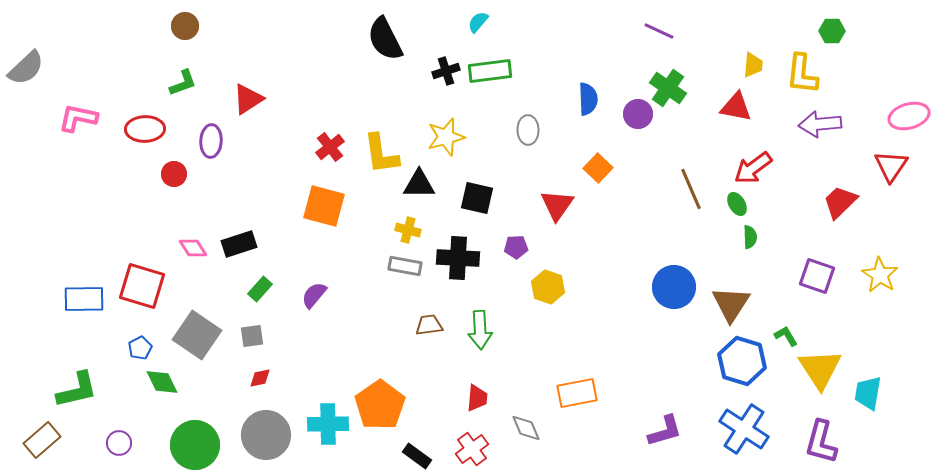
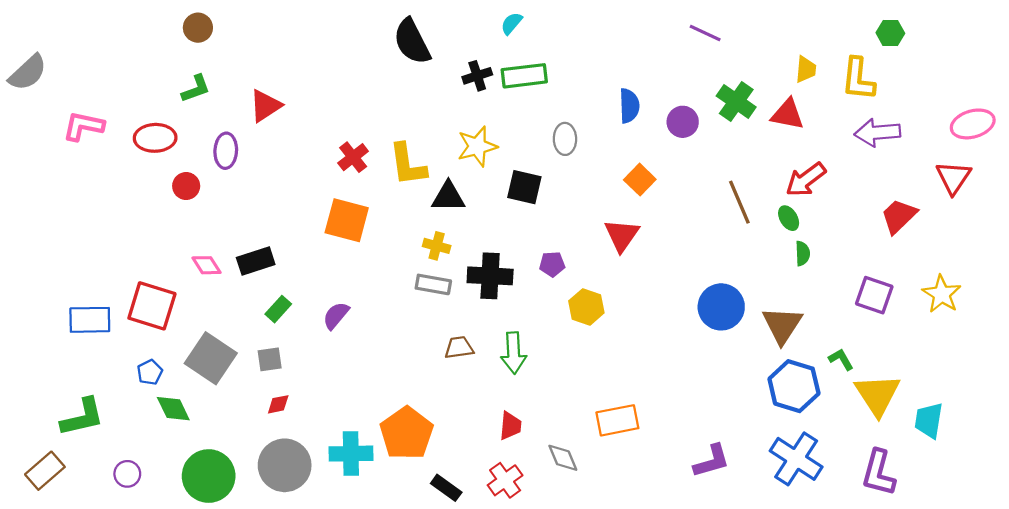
green cross: (668, 88) -> (736, 101), moved
black square: (477, 198) -> (524, 187), moved
red triangle: (557, 205) -> (622, 235), moved

